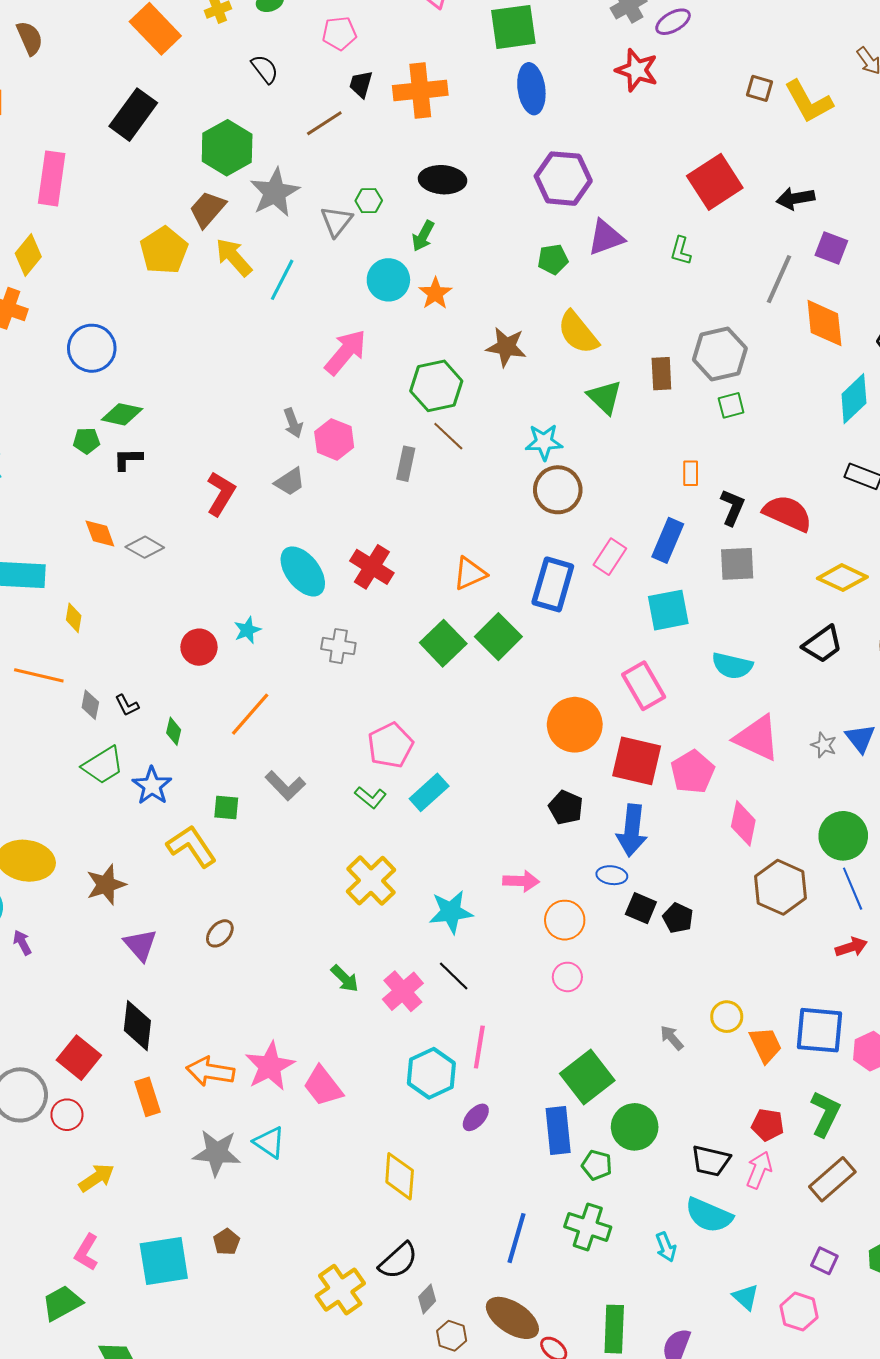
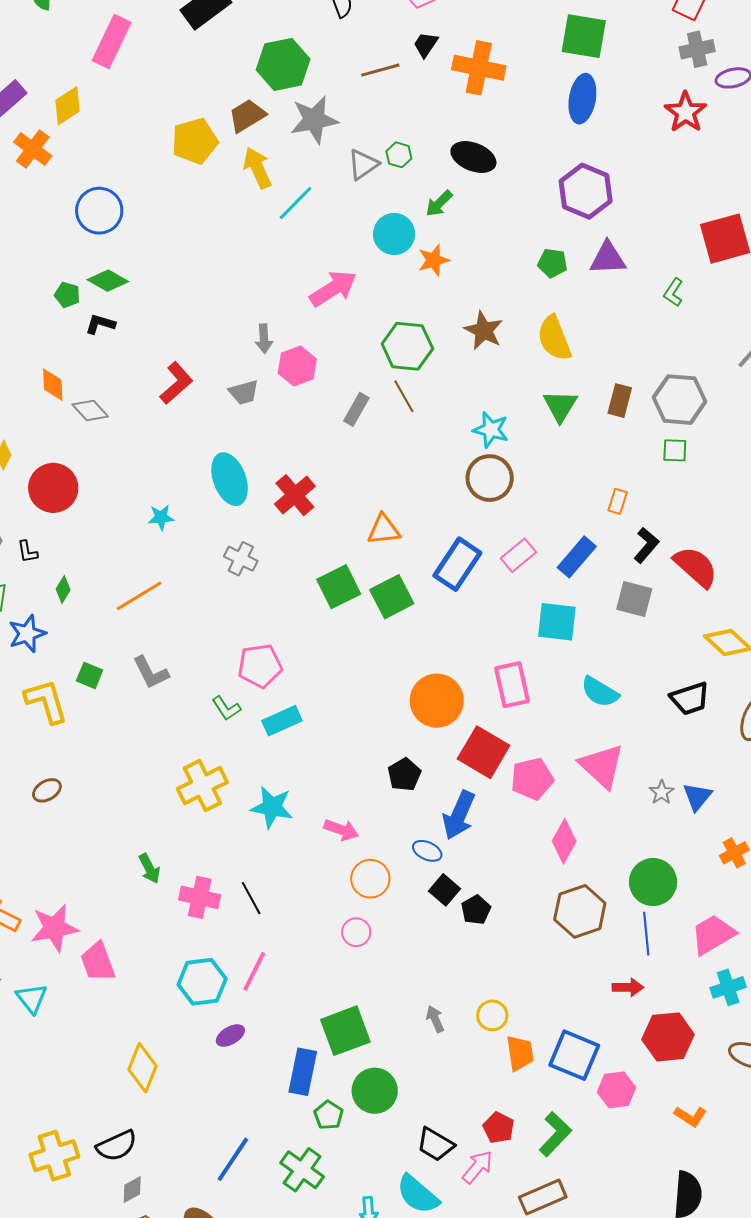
red circle: (199, 647) -> (53, 488), moved, size x1.4
cyan star: (451, 912) -> (272, 807), moved
pink cross: (403, 991) -> (200, 897), turned 36

